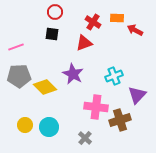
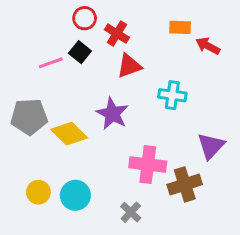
red cross: (93, 22) -> (117, 34), moved
black square: (52, 34) -> (80, 52), turned 32
pink line: (16, 47) -> (51, 63), moved
cyan cross: (114, 76) -> (172, 95), moved, turned 30

